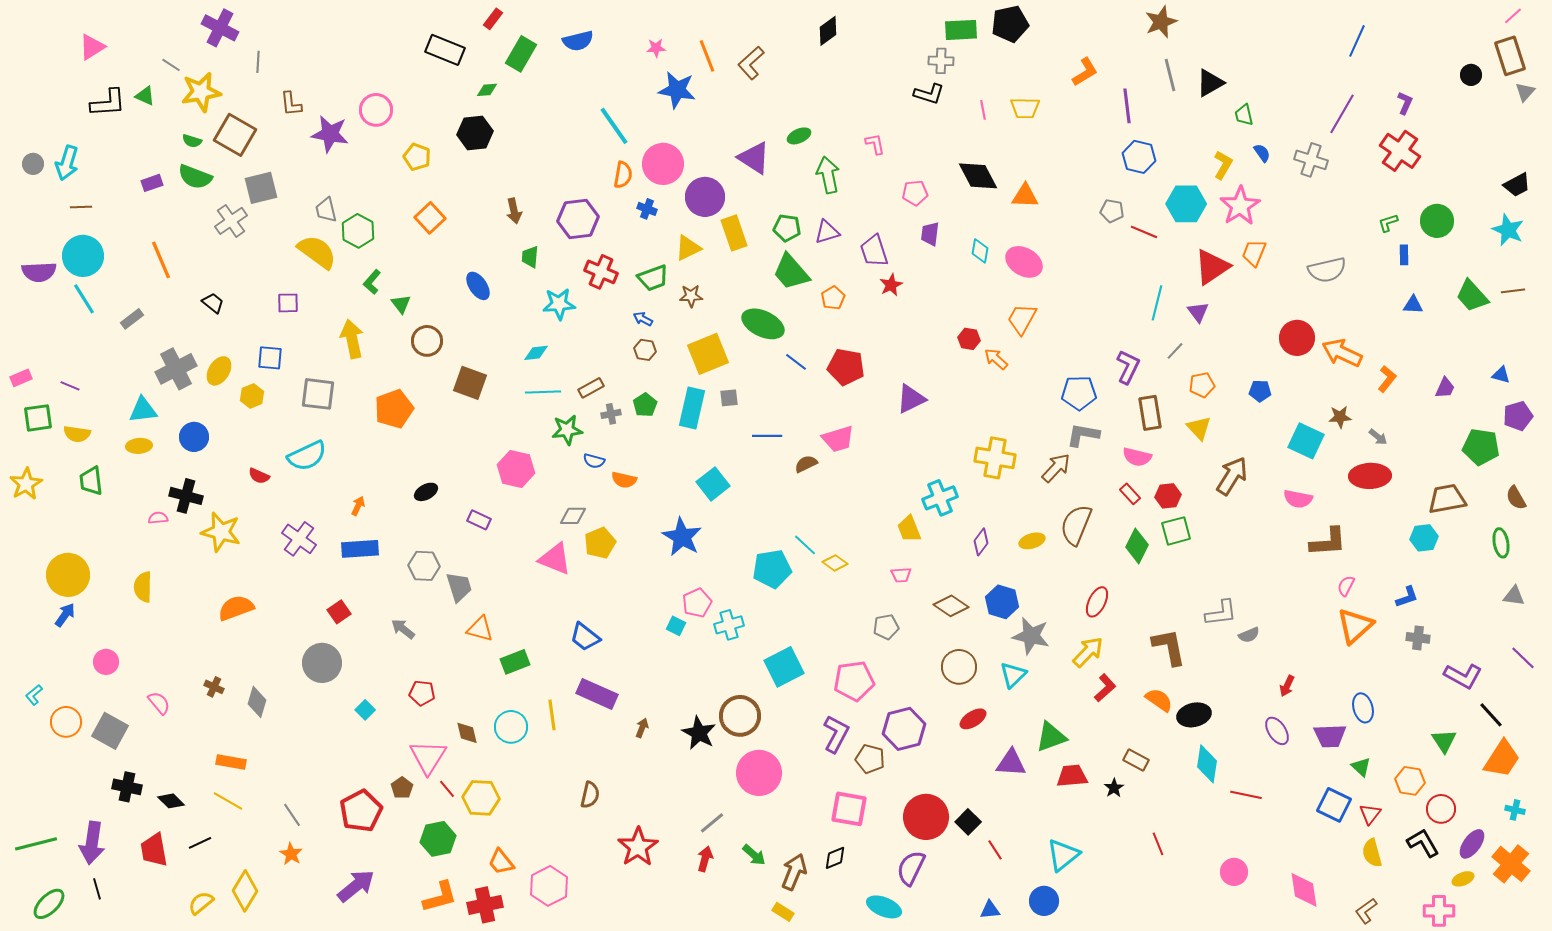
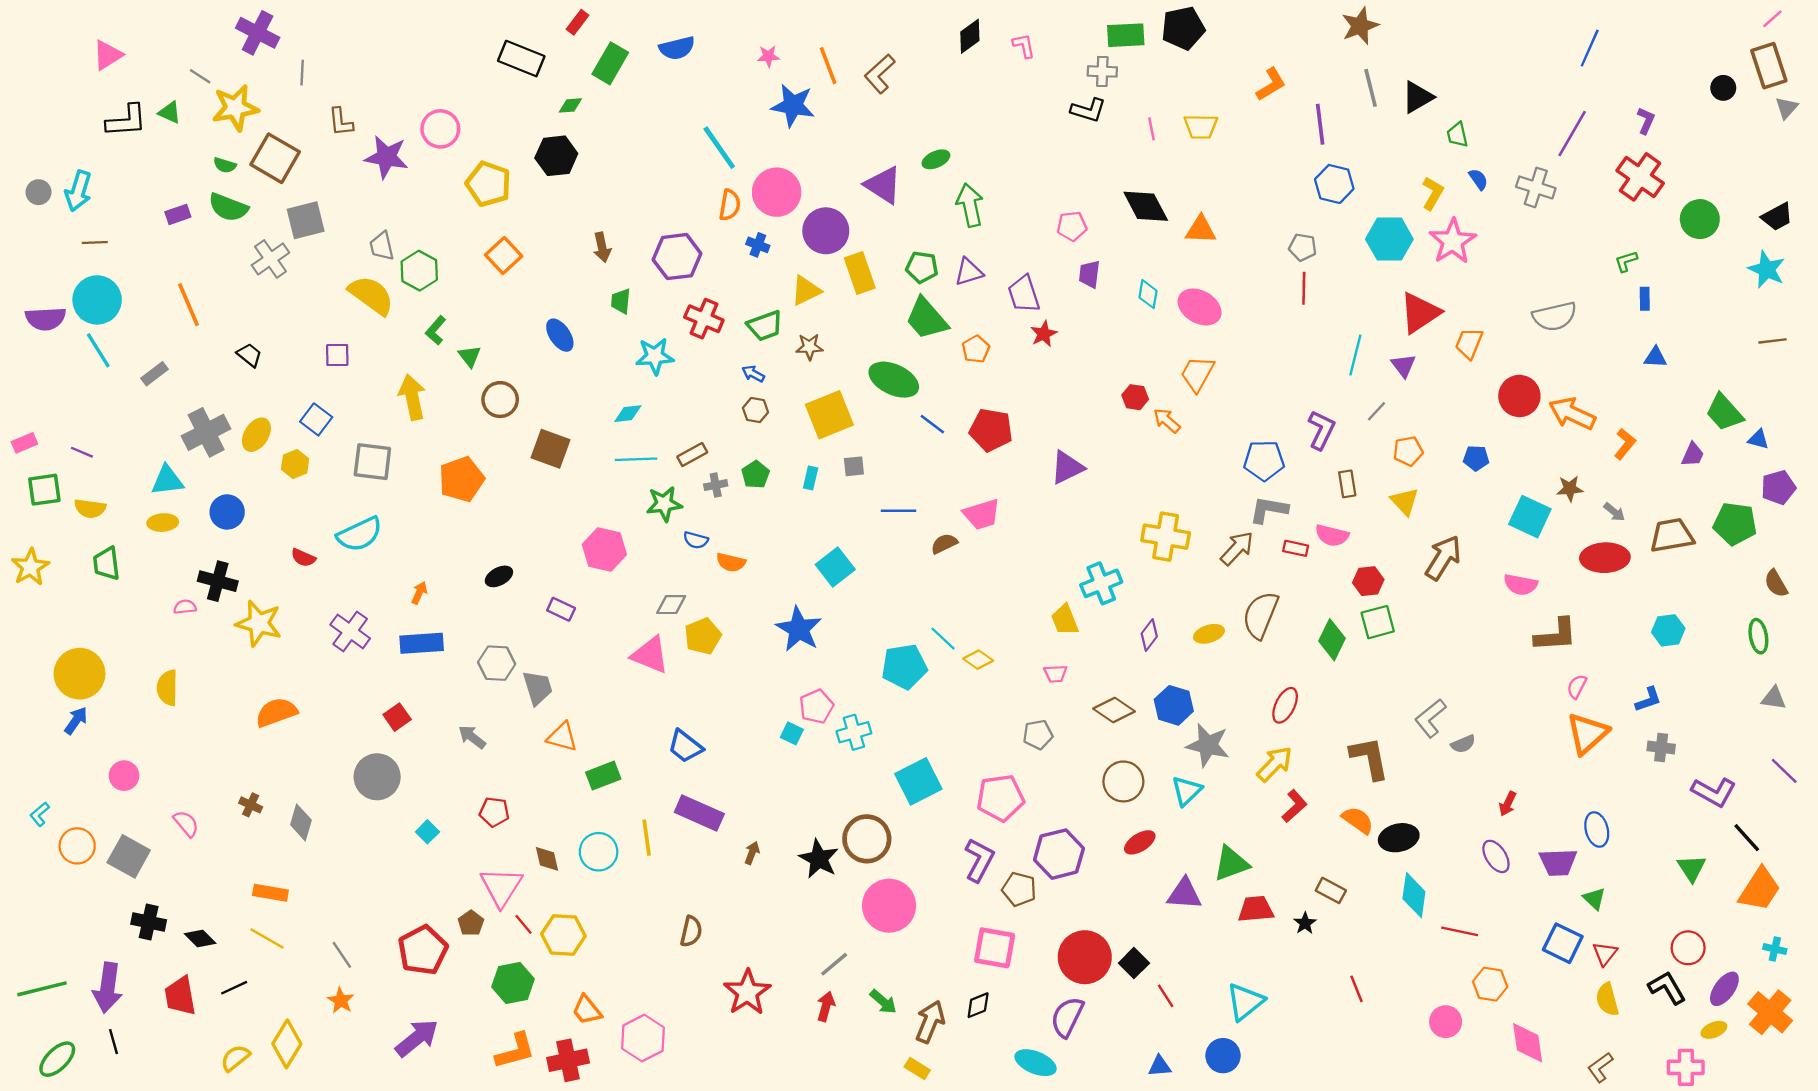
pink L-shape: (875, 144) -> (1024, 46), moved
yellow pentagon: (417, 157) -> (488, 184), size x1.4
green circle: (1437, 221) -> (1700, 219), moved
red line: (1144, 232) -> (1304, 288), moved, turned 68
orange trapezoid: (1254, 253) -> (1469, 343), moved
green trapezoid: (1472, 296) -> (1724, 412), moved
blue square: (270, 358) -> (316, 419), turned 32
cyan rectangle: (692, 408) -> (811, 478), size x0.5
brown rectangle: (1150, 413) -> (1347, 484), size x0.7
red rectangle: (1130, 494) -> (1296, 548), moved, turned -35
brown trapezoid: (1447, 499) -> (1672, 535), moved
gray L-shape: (1221, 613) -> (1430, 718), turned 148
orange hexagon: (1410, 781) -> (1490, 984), moved

